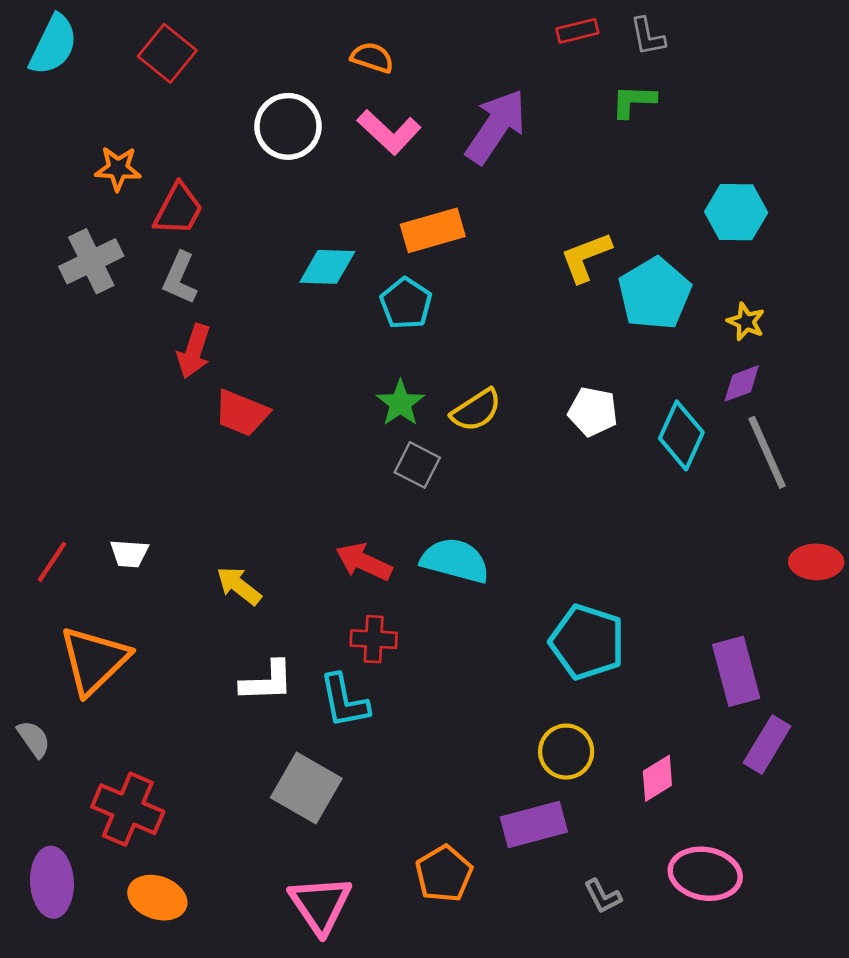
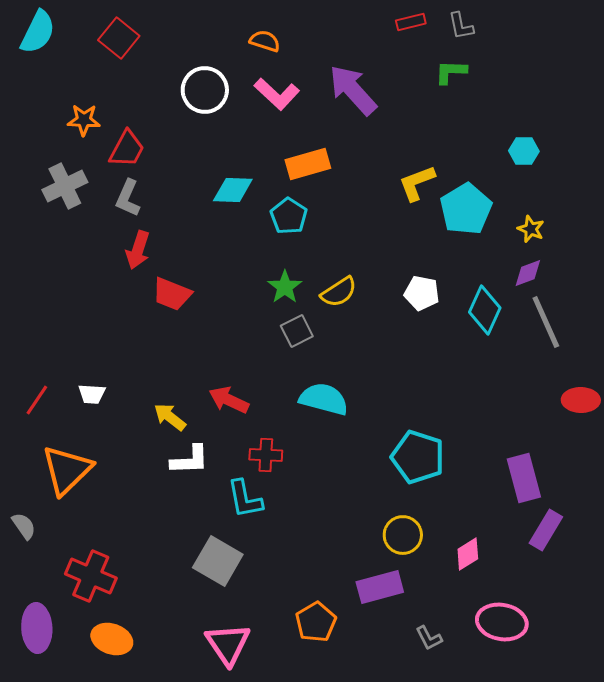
purple arrow: (496, 126) -> (353, 90), turned -76
cyan hexagon: (736, 212) -> (524, 151), size x0.7
gray square: (417, 465) -> (297, 331), turned 36
red arrow: (364, 562) -> (229, 400), moved
white L-shape: (267, 681) -> (190, 460), moved

